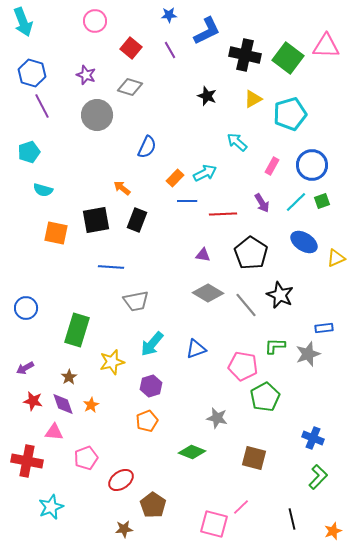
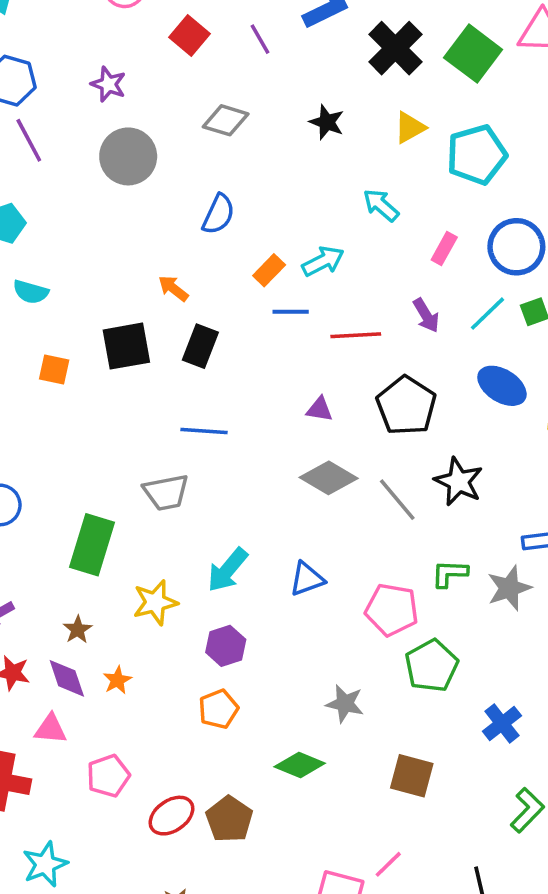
black cross: (245, 55) -> (395, 48), turned 32
gray diamond: (130, 87) -> (226, 120), moved
orange square: (56, 233) -> (54, 370), size x0.7
blue line: (111, 267) -> (204, 431), moved
gray trapezoid: (136, 301) -> (166, 492), moved
blue cross: (313, 438) -> (502, 723), moved, turned 30
brown pentagon: (153, 505) -> (229, 819), moved

